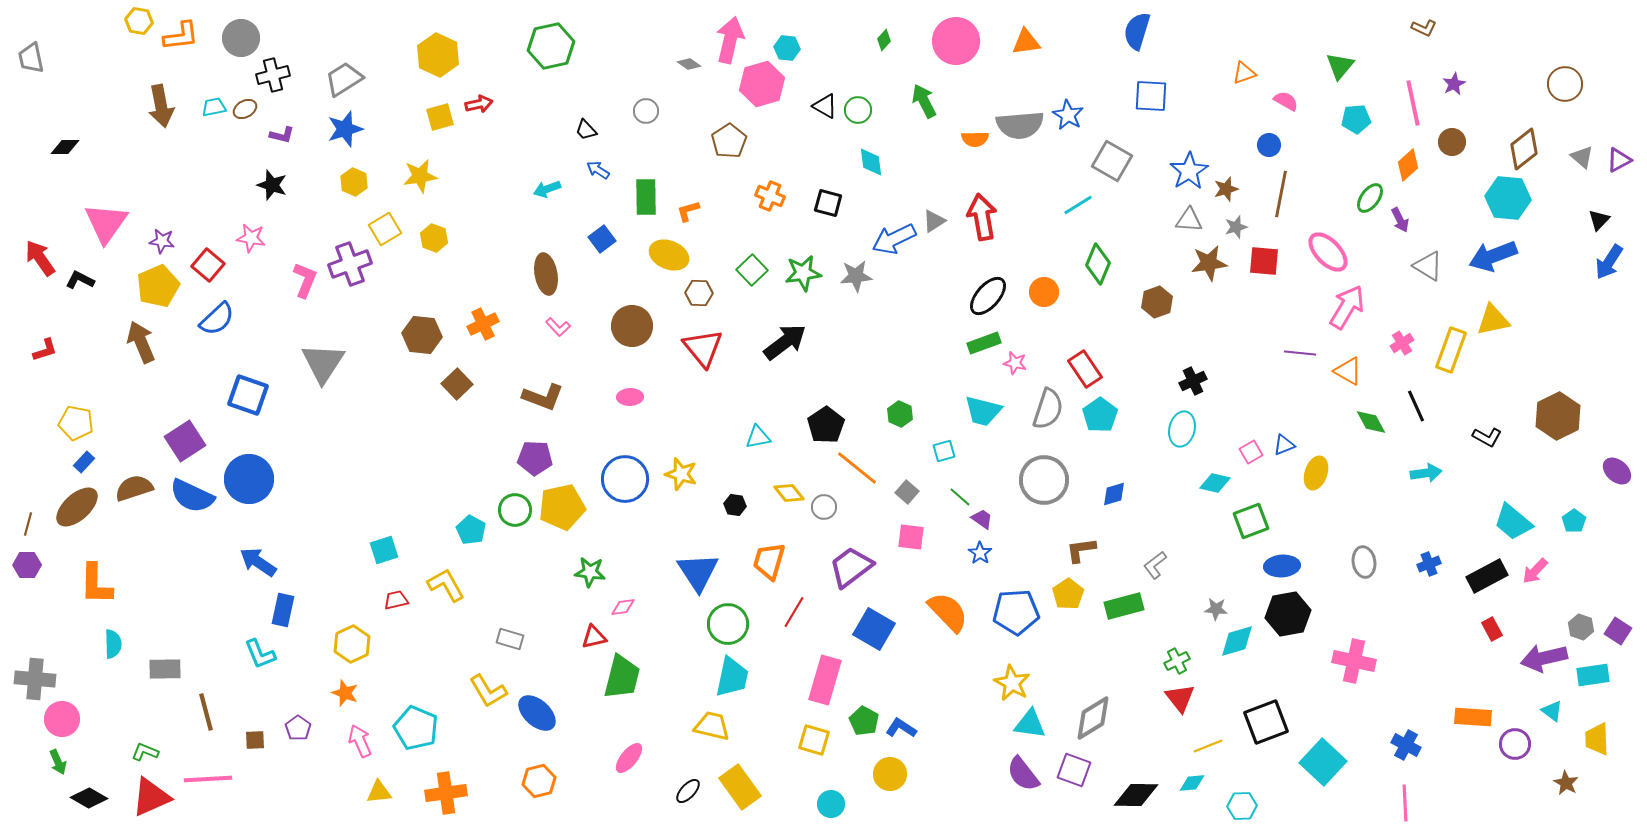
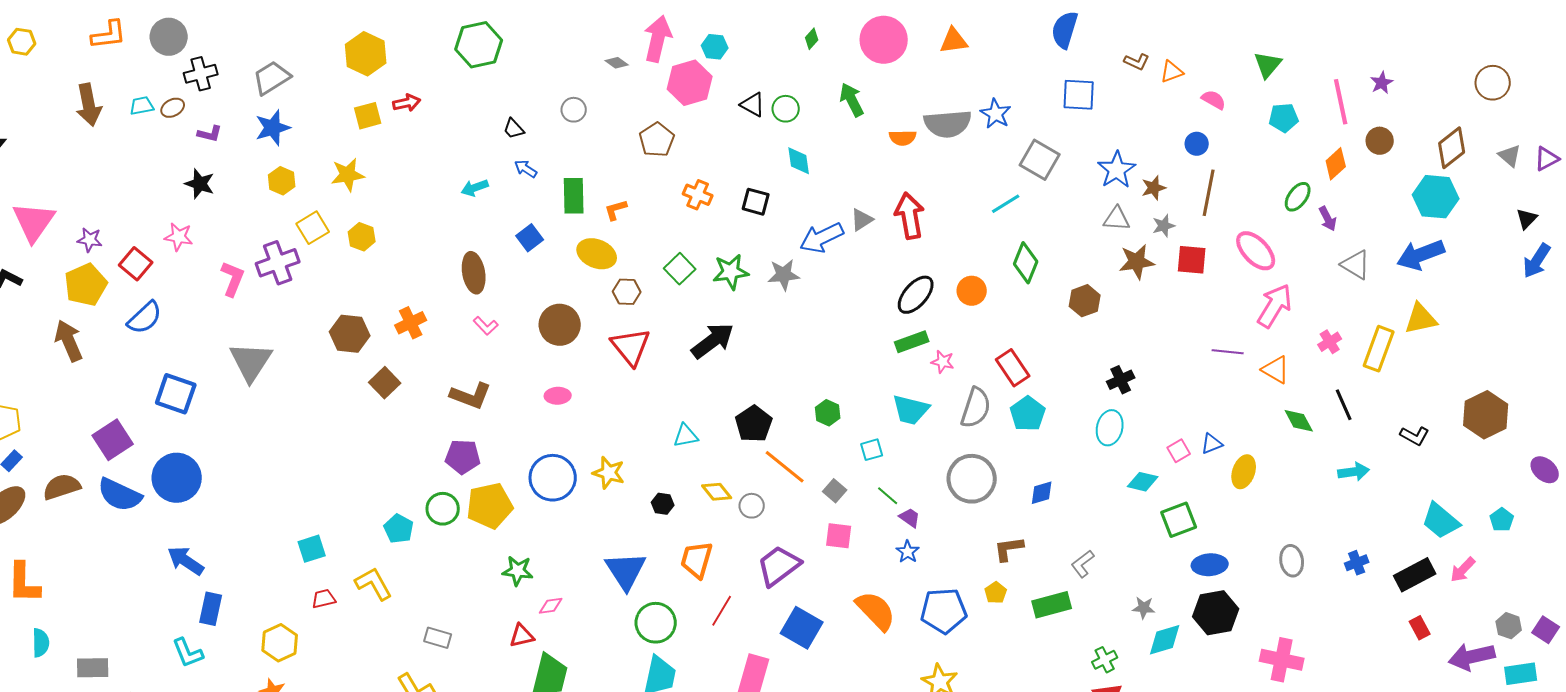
yellow hexagon: (139, 21) -> (22, 42), moved
brown L-shape: (1424, 28) -> (1137, 62), moved
yellow pentagon: (1068, 594) -> (996, 593), size x0.7

